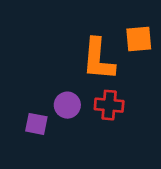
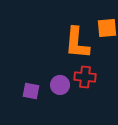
purple circle: (67, 105) -> (60, 85), moved

